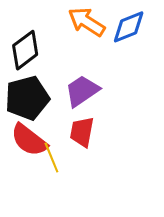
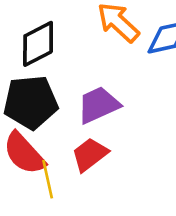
red trapezoid: (82, 132) -> (90, 154), turned 32

